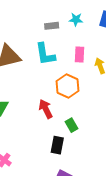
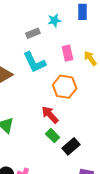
green rectangle: (72, 125) -> (53, 136), moved
black rectangle: (57, 145) -> (71, 146), turned 54

